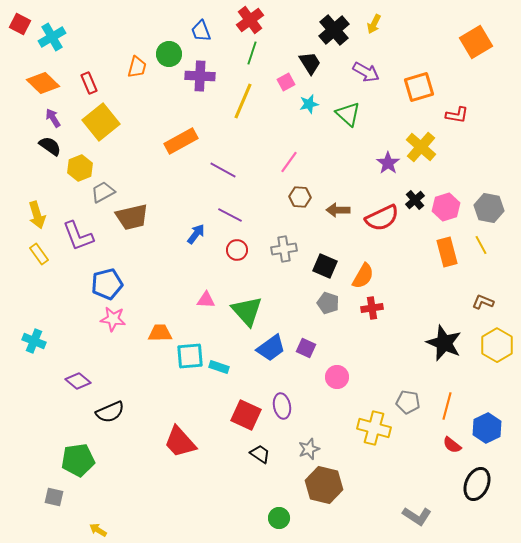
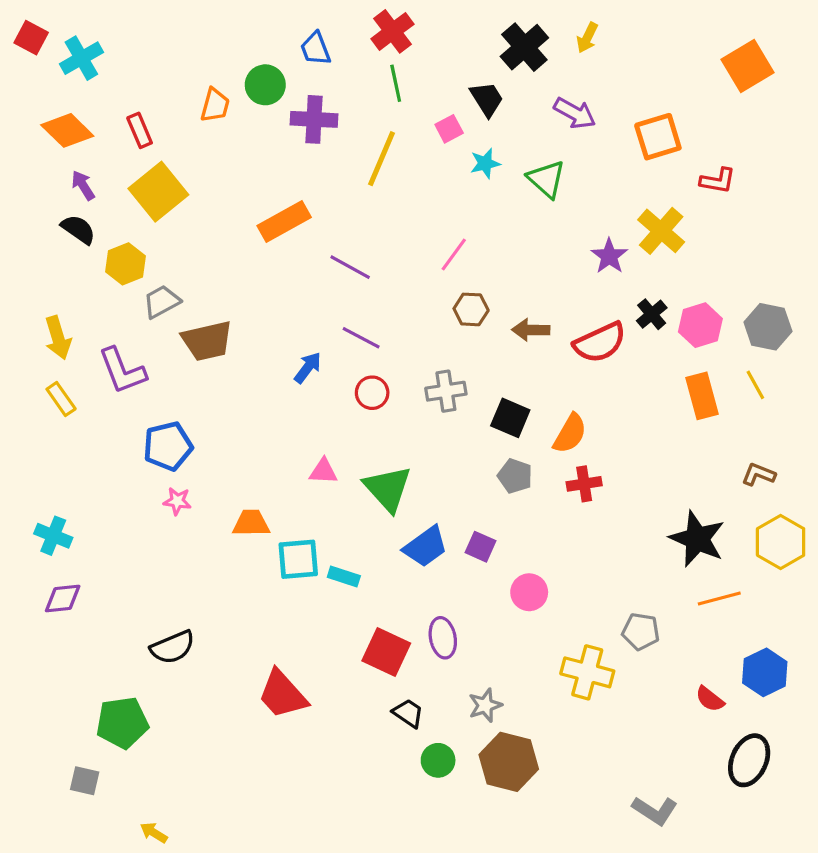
green line: (252, 53) -> (396, 83), turned -30
pink star: (113, 319) -> (177, 501), size x0.7
purple diamond: (78, 381) -> (63, 599), moved, turned -45
orange line: (447, 406) -> (719, 599), moved, turned 60
green circle: (279, 518) -> (438, 760), moved

